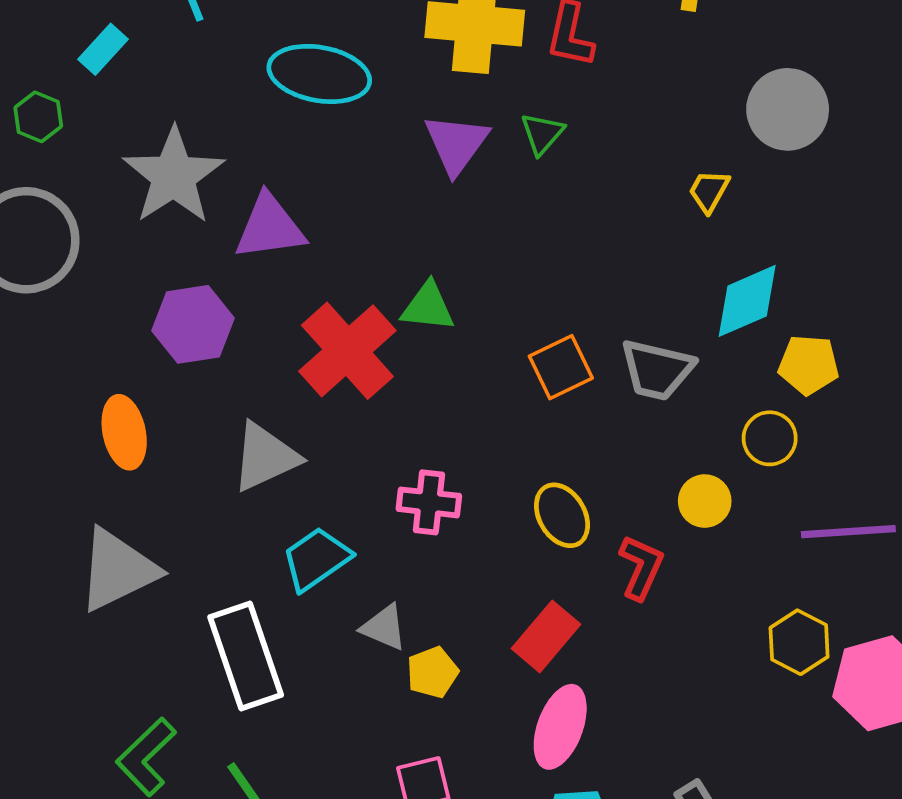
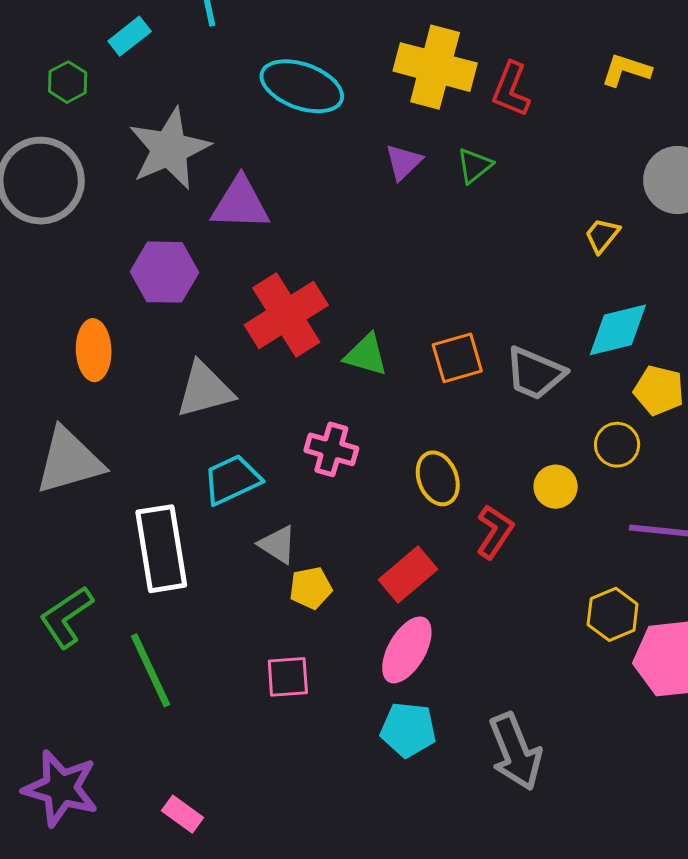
purple triangle: (456, 144) -> (403, 162), size x0.7
green triangle: (428, 307) -> (366, 355), moved

